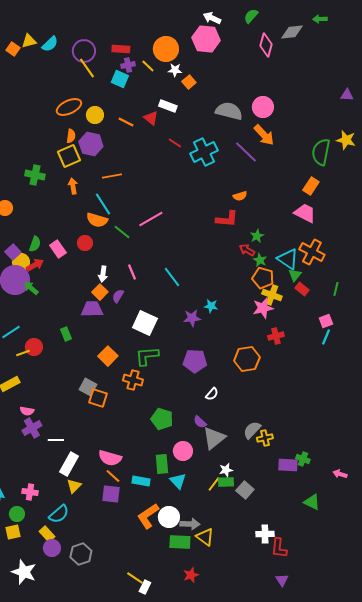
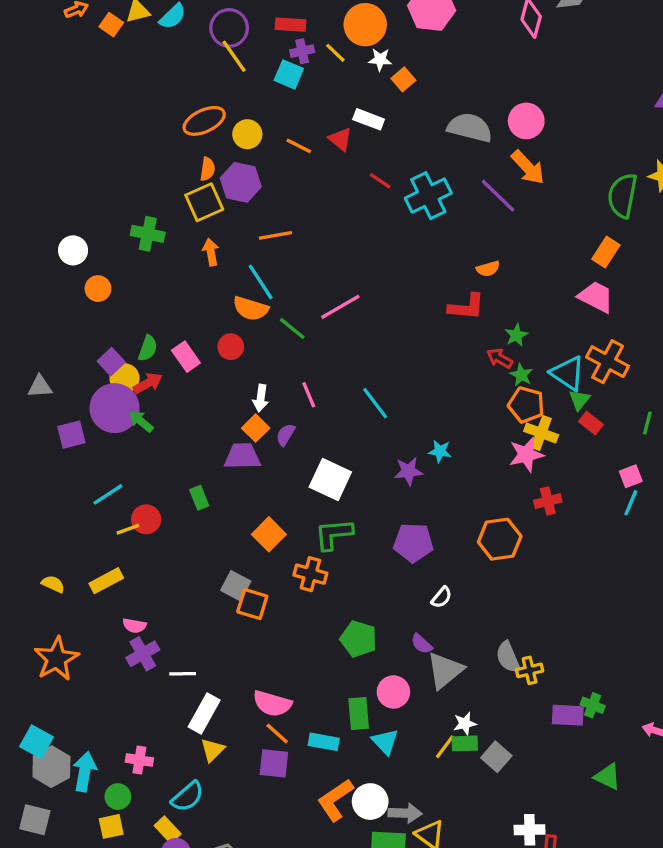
gray semicircle: (252, 430) -> (508, 657), turned -66

